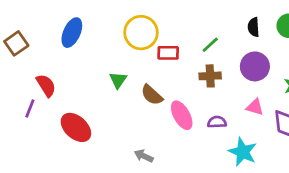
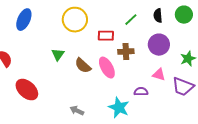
green line: (210, 45) -> (131, 20), moved
red rectangle: (168, 53) -> (106, 36), moved
pink ellipse: (182, 115) -> (107, 68), moved
purple semicircle: (217, 122) -> (141, 92), moved
cyan star: (243, 152) -> (119, 108), moved

